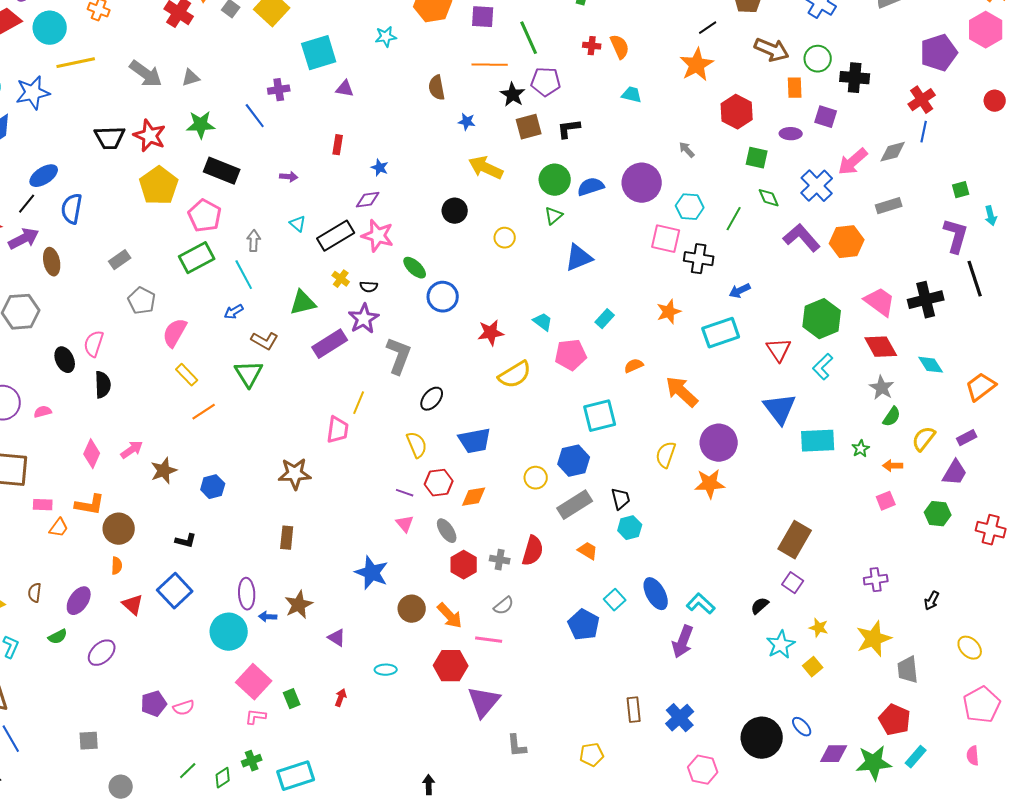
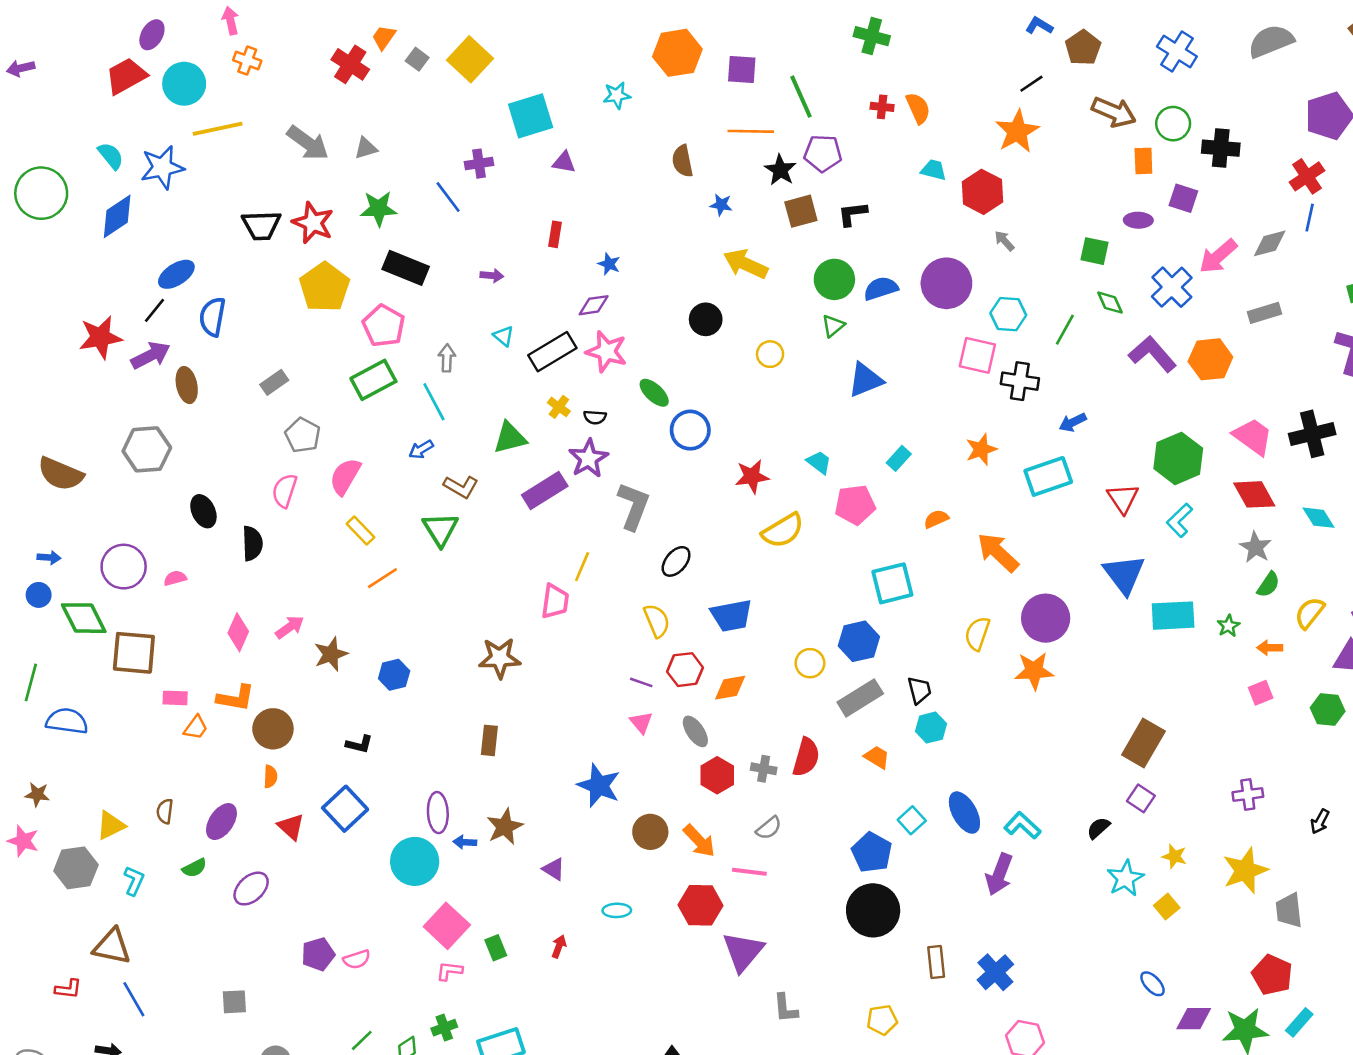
red hexagon: (737, 112) -> (983, 192), moved
pink semicircle: (94, 344) -> (285, 491), moved
black circle: (762, 738) -> (873, 910), moved

